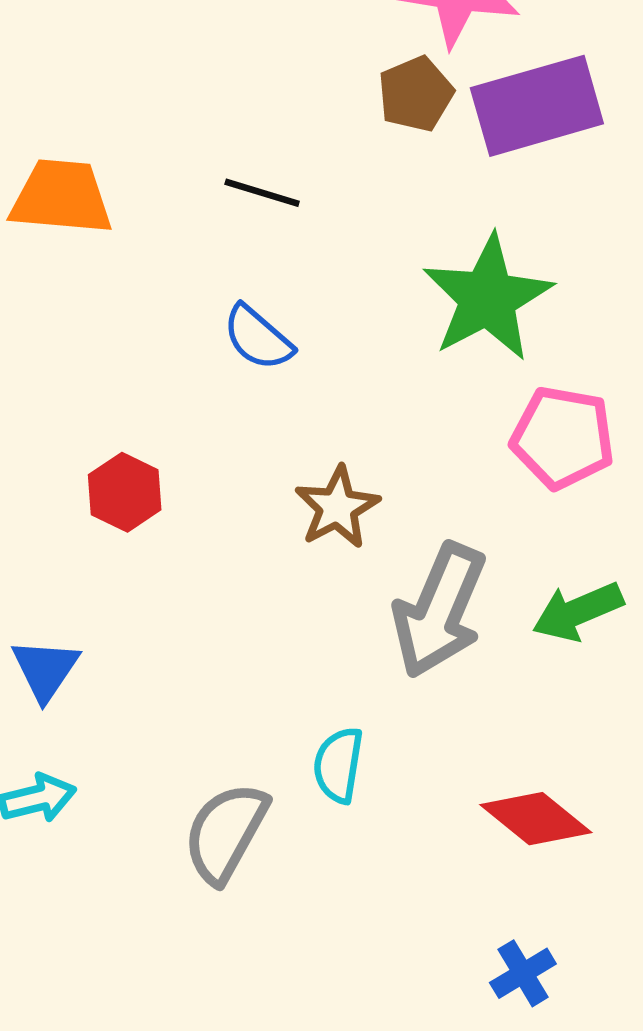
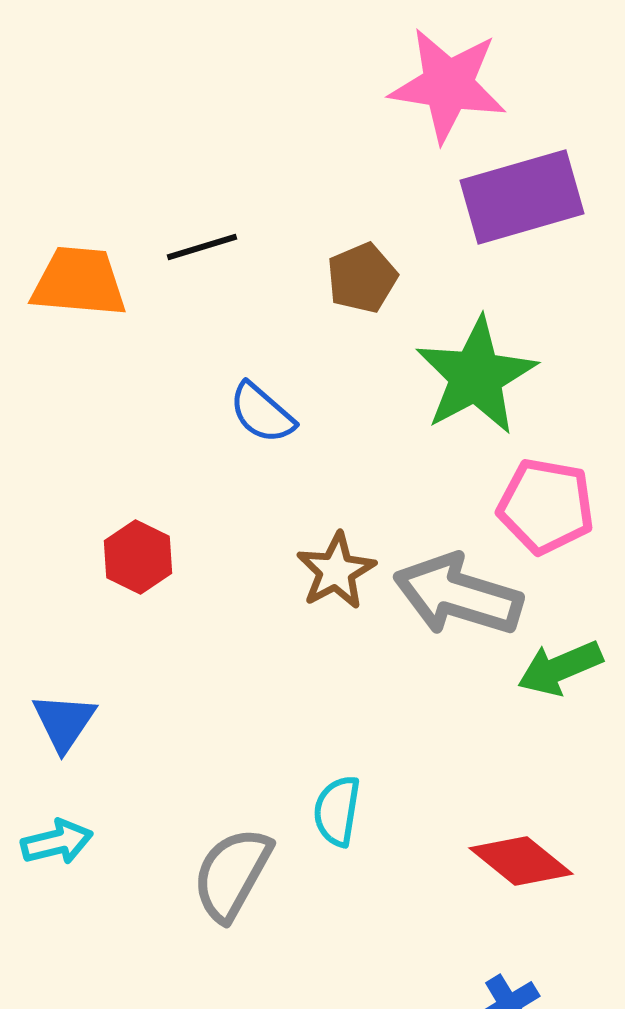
brown pentagon: (416, 94) -> (362, 278), moved
black line: (262, 193) -> (202, 247), moved, turned -34
gray arrow: (439, 610) -> (458, 595), moved, turned 84

